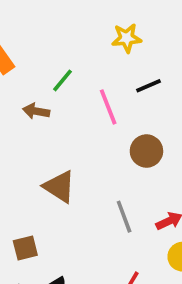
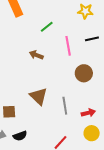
brown arrow: (36, 111) -> (36, 55), moved
brown triangle: (59, 187) -> (39, 96), moved

